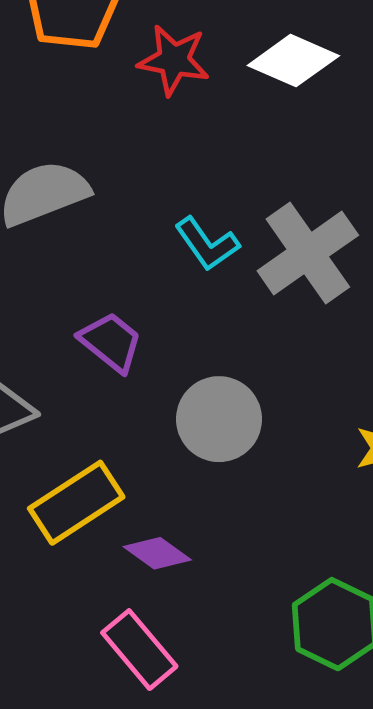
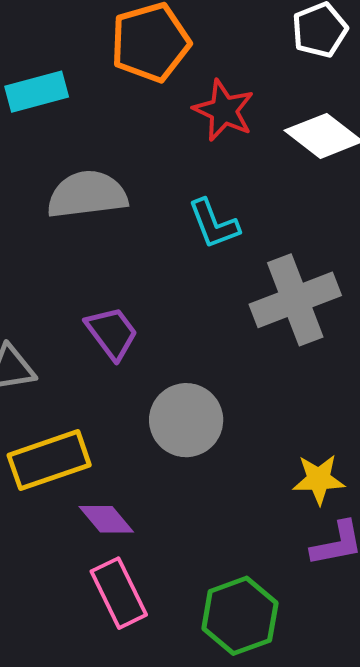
cyan L-shape: (207, 244) -> (214, 224), moved
pink rectangle: (139, 650) -> (119, 593), moved

